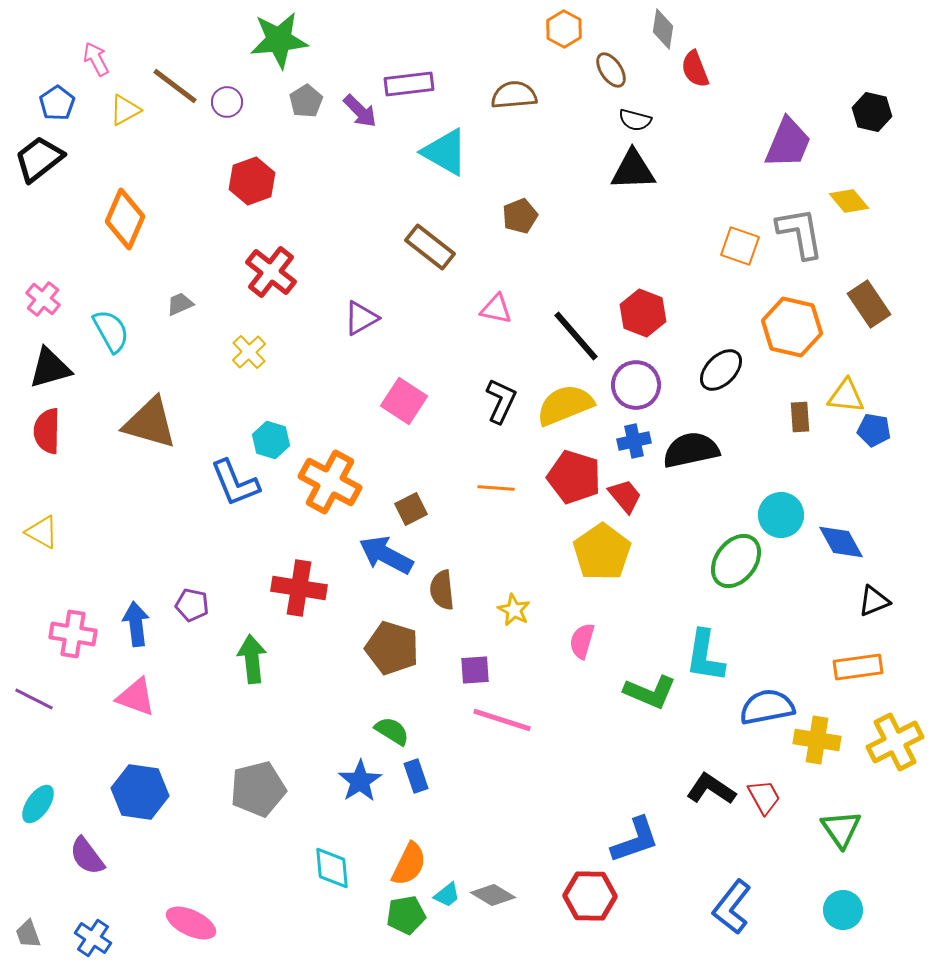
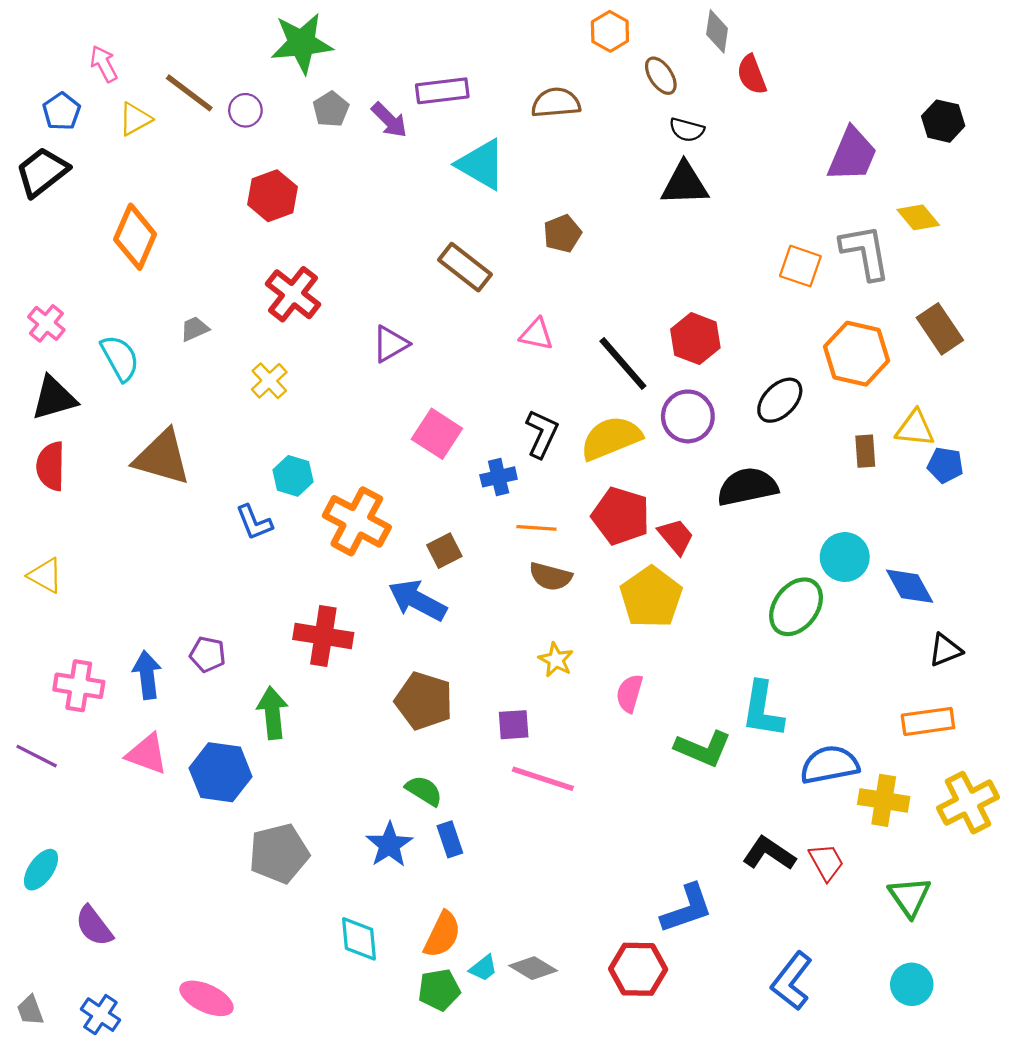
blue cross: (634, 441) -> (499, 477), moved
blue L-shape: (235, 483) -> (254, 522), size x0.7
brown semicircle: (442, 590) -> (550, 577), moved, turned -69
blue hexagon: (140, 792) -> (221, 772), moved

